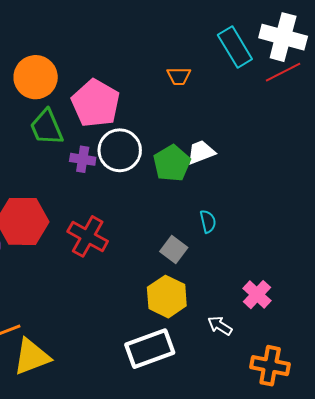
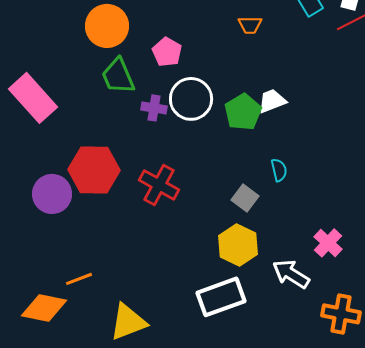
pink pentagon: (96, 103) -> (167, 52), size x0.6
white arrow: (220, 326) -> (291, 274), size x1.5
yellow triangle: (32, 357) -> (128, 322), moved

